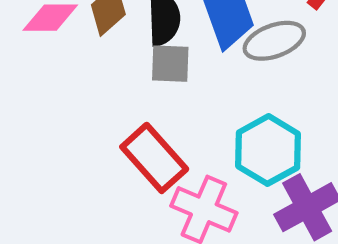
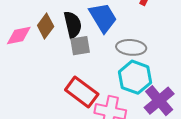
gray ellipse: (274, 41) -> (131, 47), moved, turned 36

